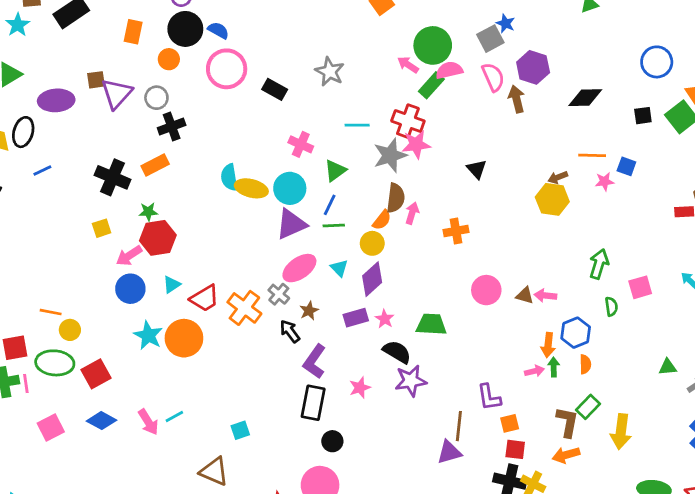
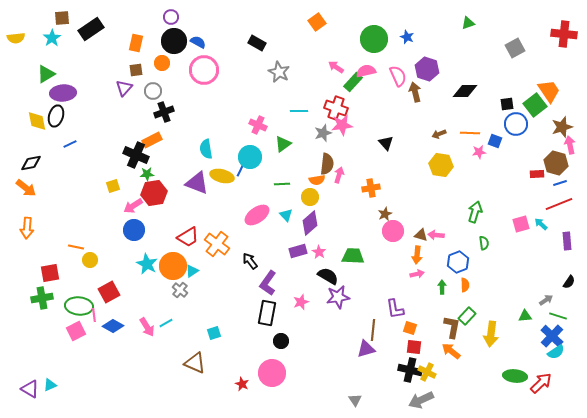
gray square: (490, 39) -> (515, 48), moved
green circle: (433, 45) -> (374, 39), moved
blue circle: (657, 62) -> (516, 124), moved
brown square: (96, 80) -> (136, 70), moved
black rectangle: (275, 89) -> (257, 43), moved
purple triangle: (117, 94) -> (124, 88), size x0.7
purple ellipse: (56, 100) -> (63, 93), moved
gray star: (390, 155) -> (323, 133), size x0.7
black cross: (113, 177) -> (136, 155), moved
brown arrow: (558, 177) -> (439, 134), moved
yellow ellipse: (251, 188) -> (222, 176), moved
blue line: (330, 205) -> (241, 169), moved
orange semicircle: (382, 220) -> (317, 180), turned 42
purple triangle: (291, 224) -> (197, 183), moved, turned 45
cyan triangle: (172, 285) -> (192, 271), moved
pink square: (640, 287) -> (521, 224), moved
gray cross: (279, 294) -> (180, 290), moved
brown star: (309, 311) -> (385, 214), moved
orange arrow: (548, 345) -> (417, 255), moved
green ellipse: (55, 363) -> (79, 306), moved
green triangle: (668, 367) -> (525, 316), moved
pink arrow: (534, 371) -> (417, 274), moved
pink line: (26, 383) -> (94, 315), moved
orange square: (510, 423) -> (410, 328), turned 32
orange arrow: (566, 455) -> (451, 351), turned 54

